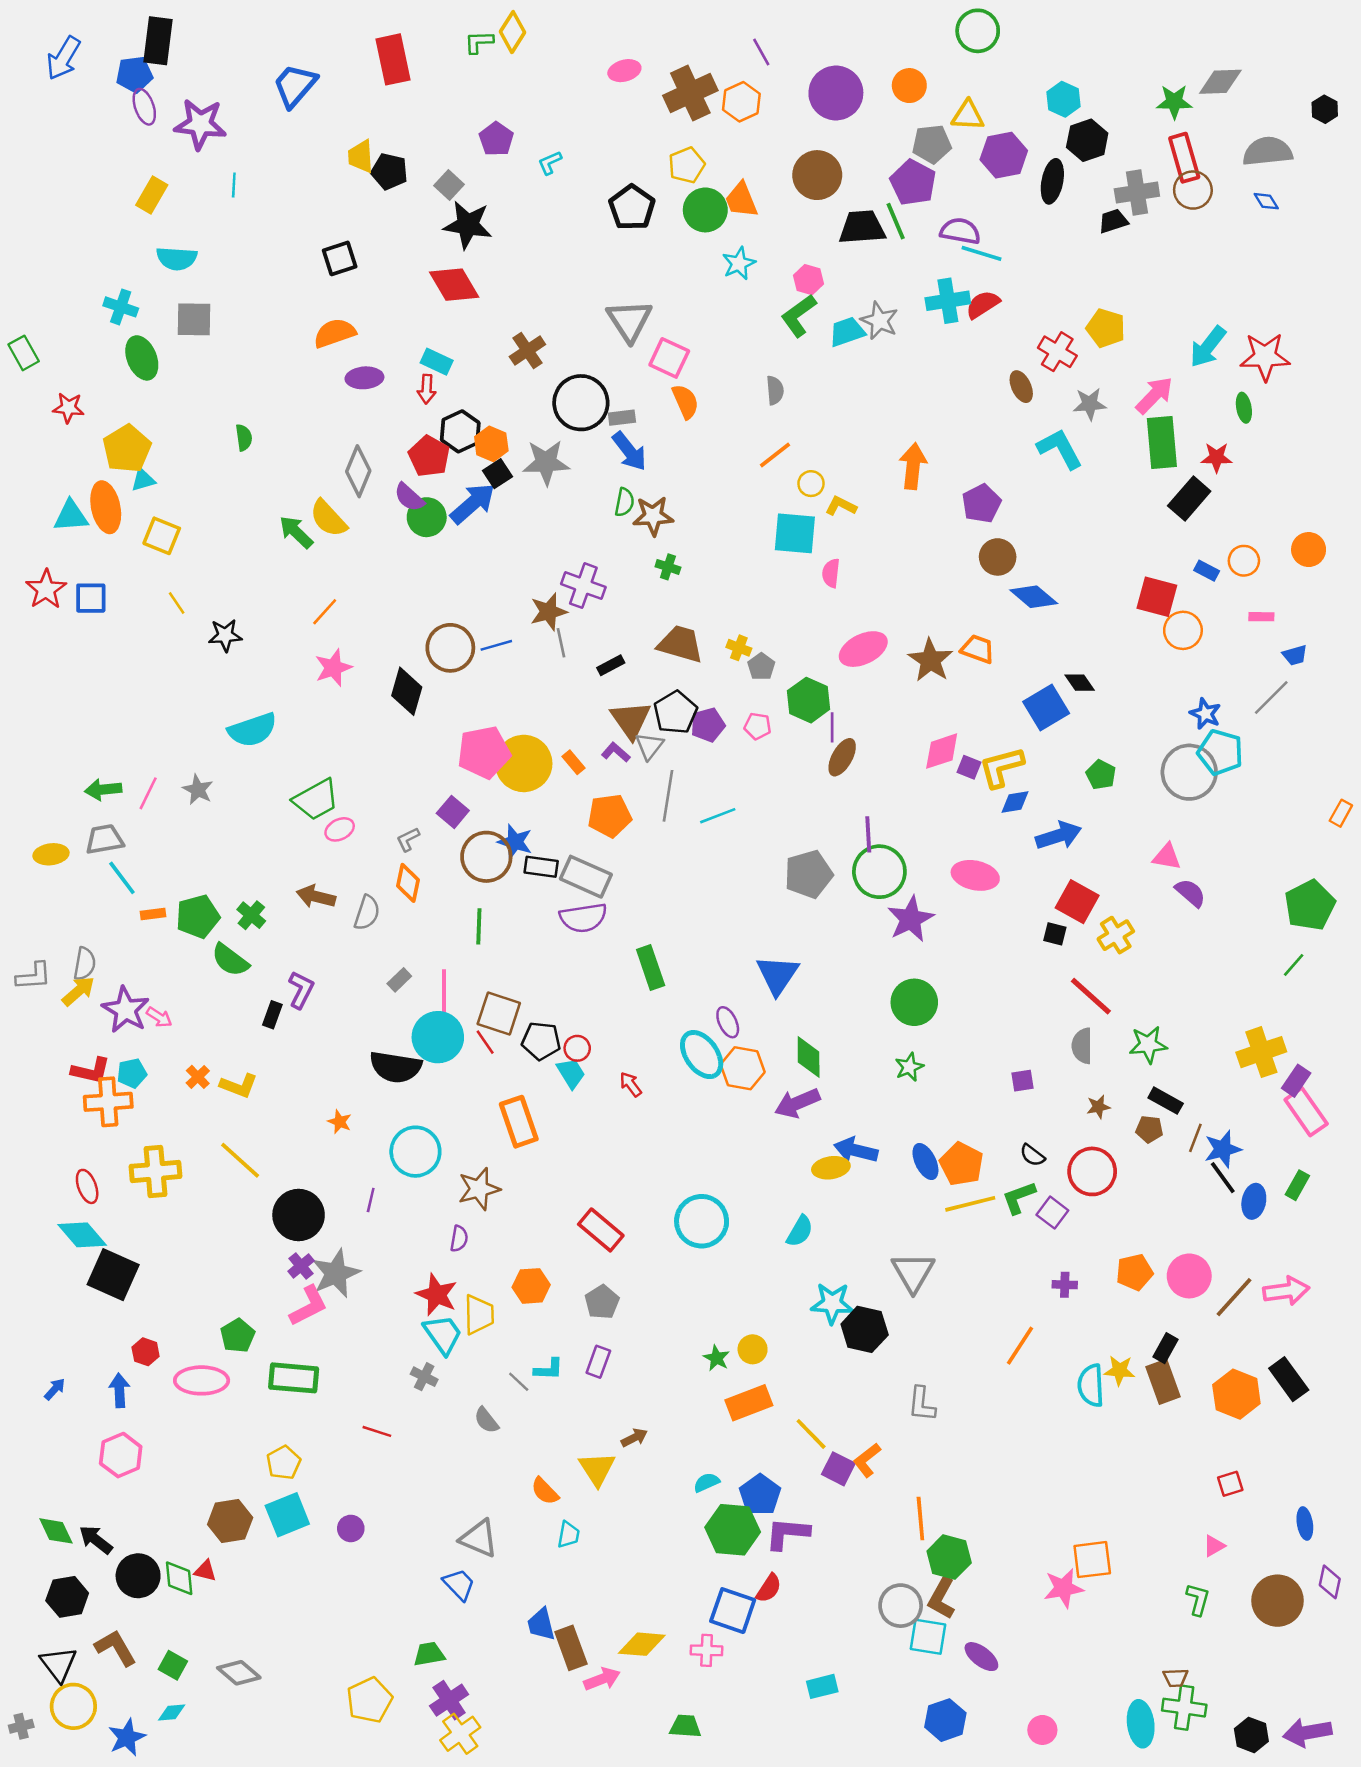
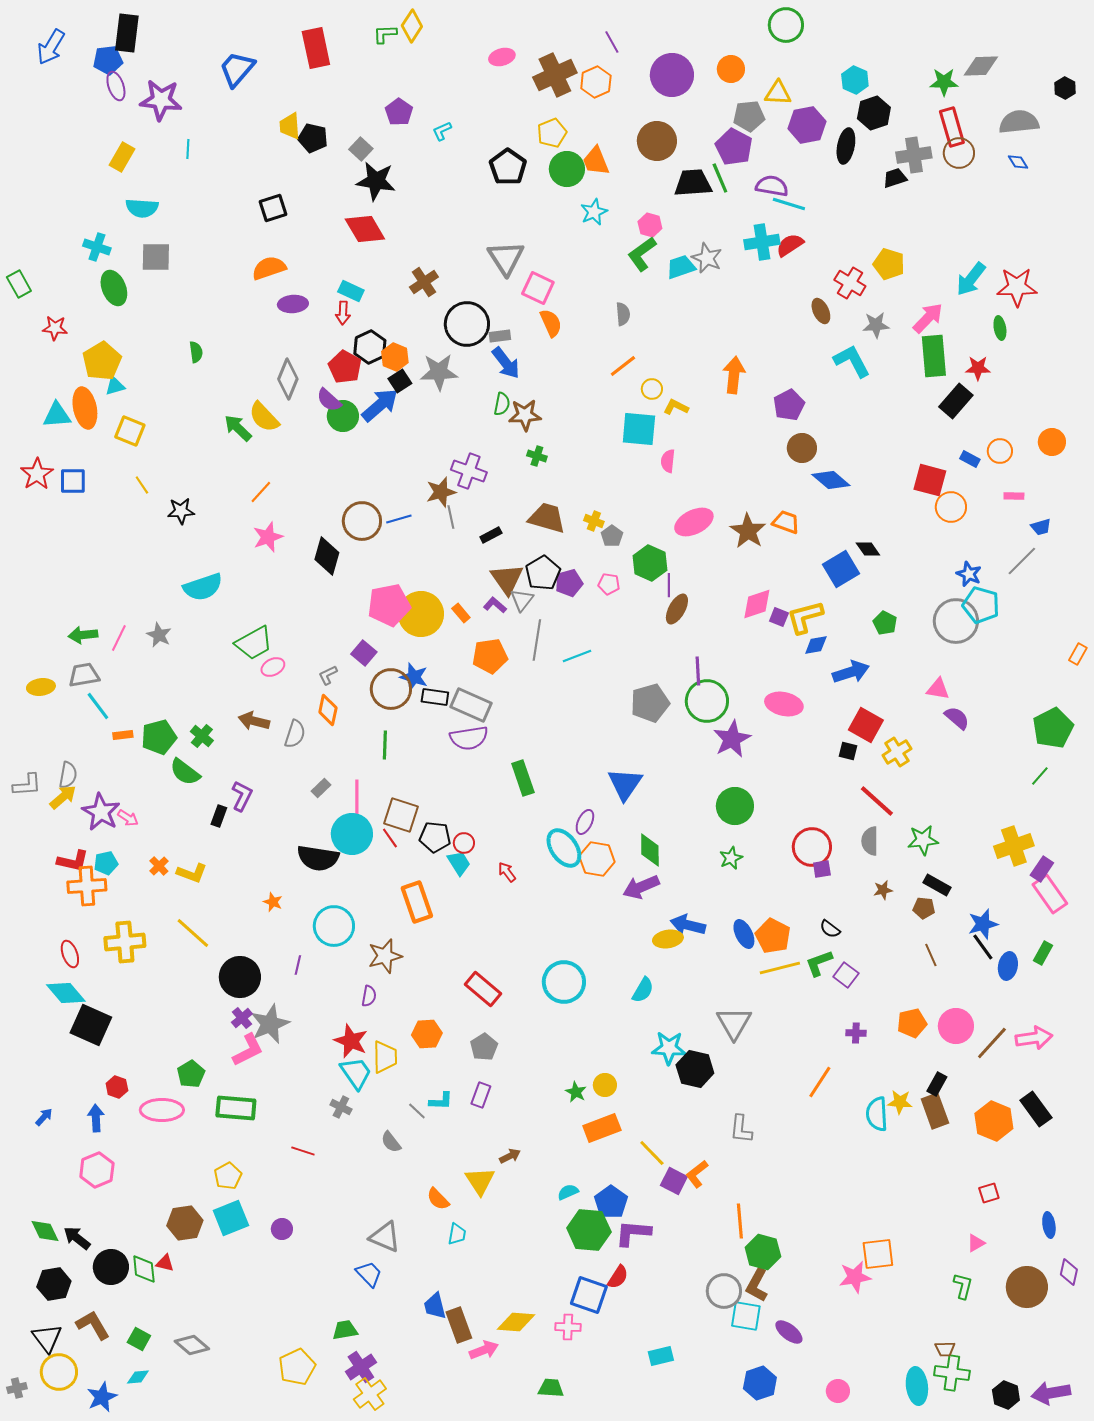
purple ellipse: (728, 1022) -> (585, 822), turned 50
brown line: (1195, 1138) -> (931, 955), moved, turned -45
red circle: (1092, 1171) -> (812, 847), moved

